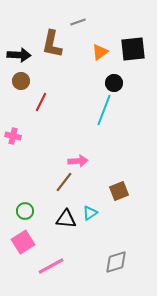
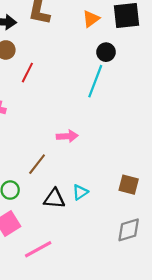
brown line: (64, 182) -> (37, 164), moved
brown square: (119, 191) -> (129, 185), moved, turned 36
gray diamond: (116, 262) -> (129, 230), moved

